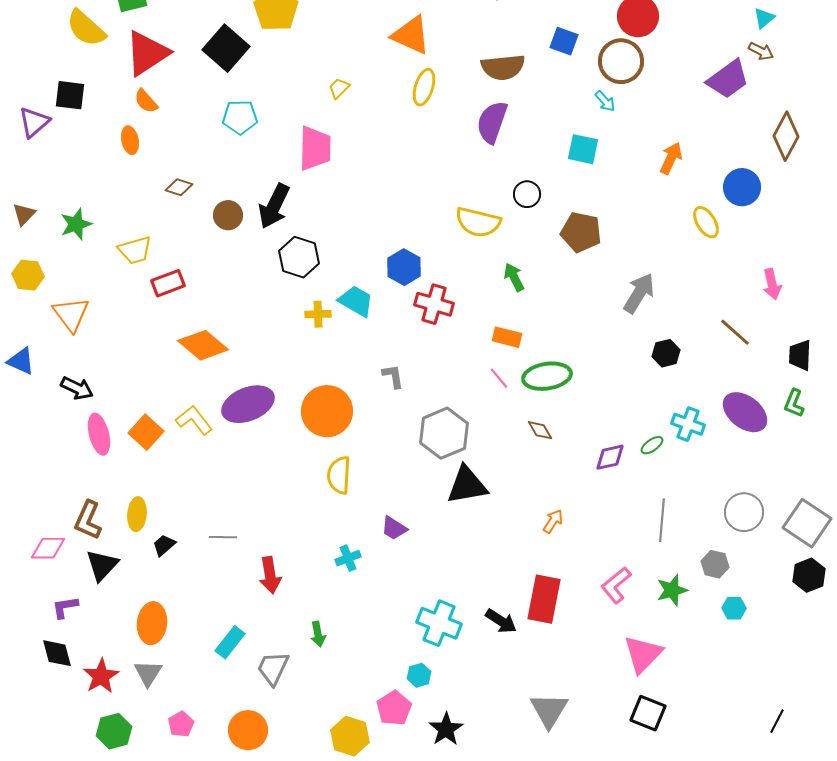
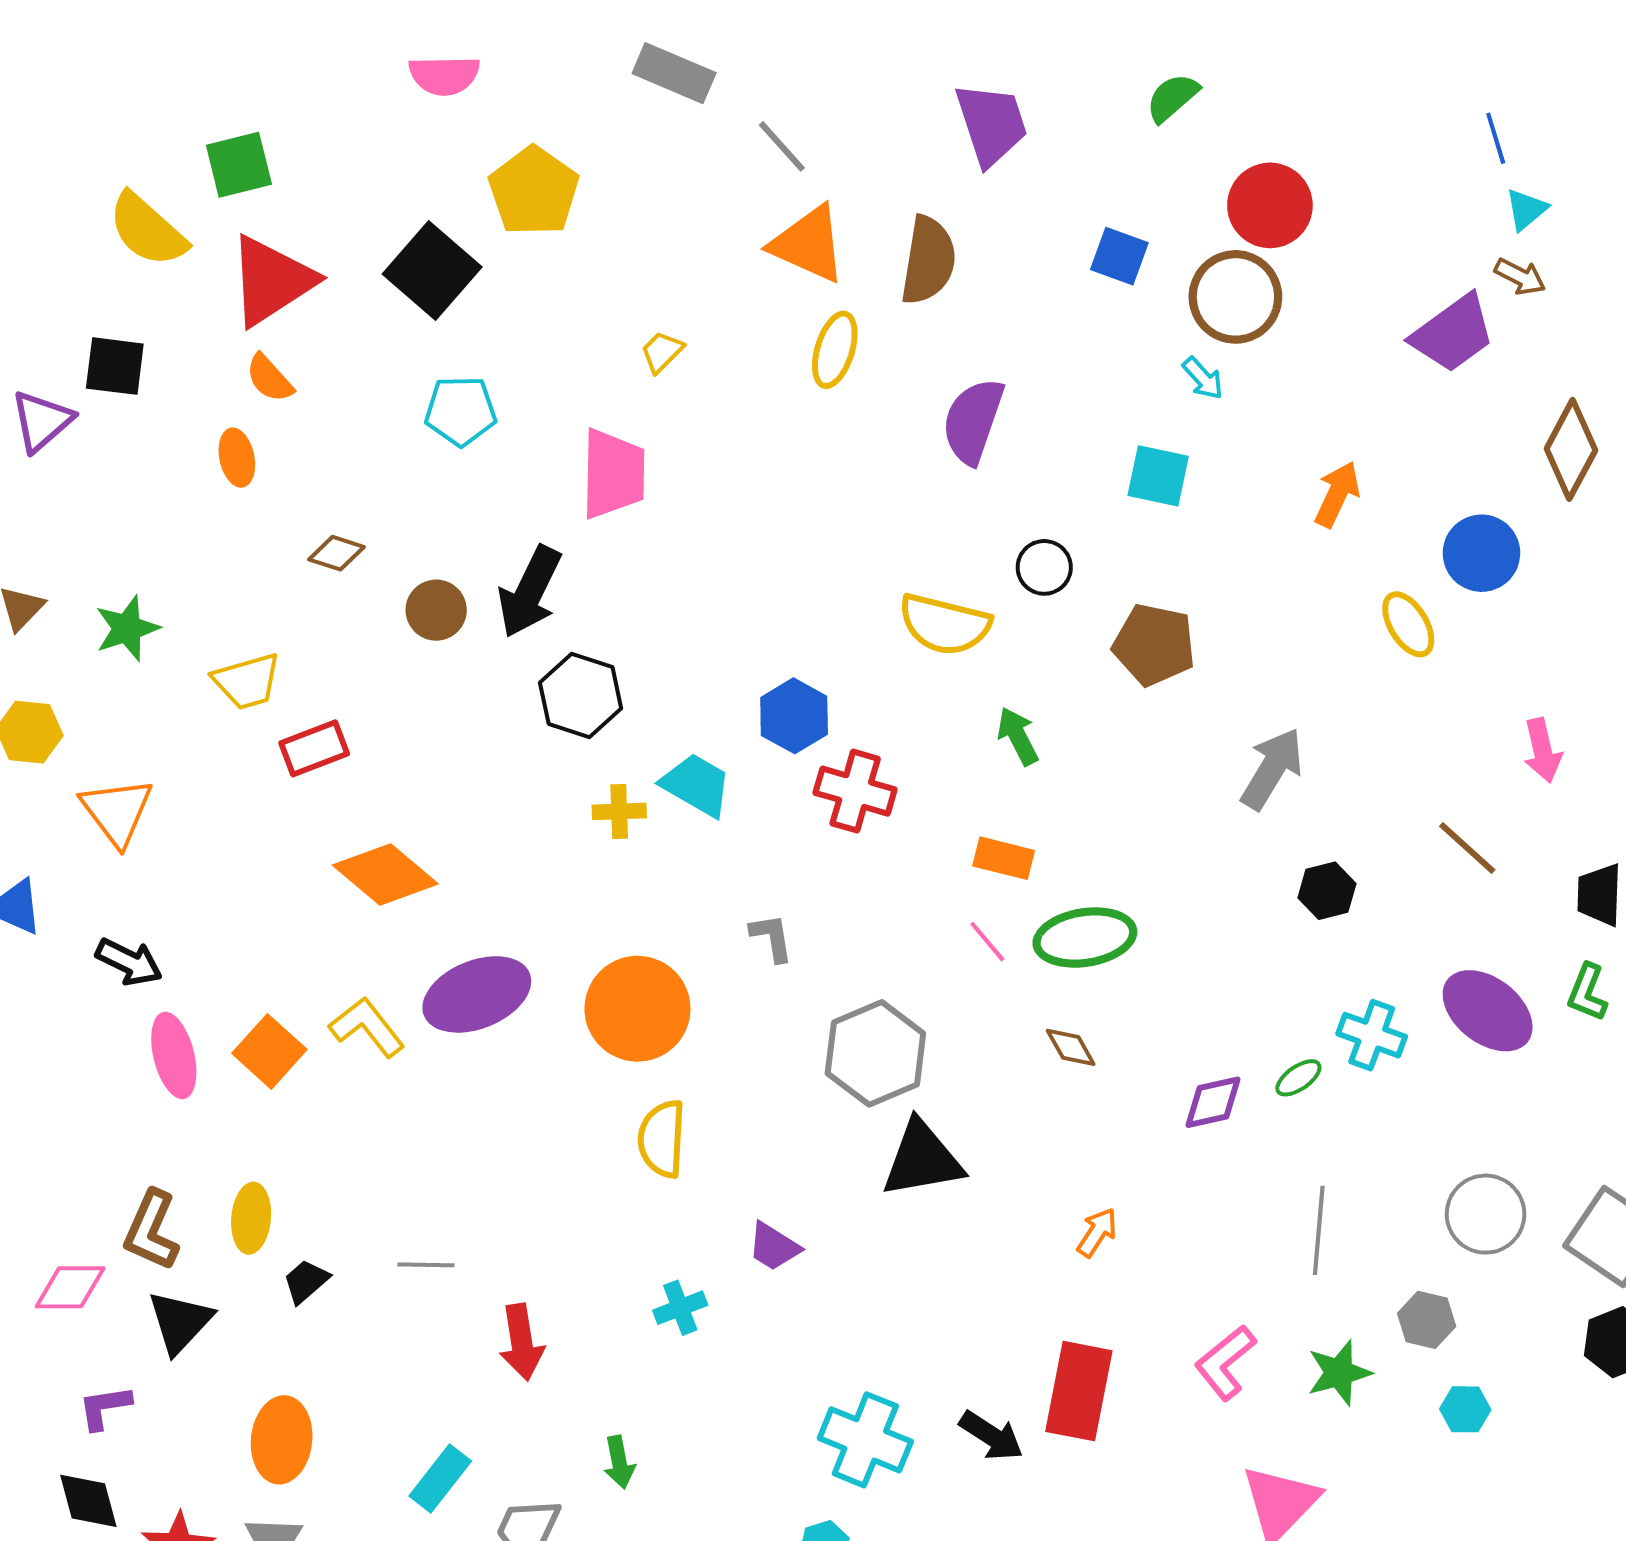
brown semicircle: (503, 67) -> (928, 260), moved, turned -75

